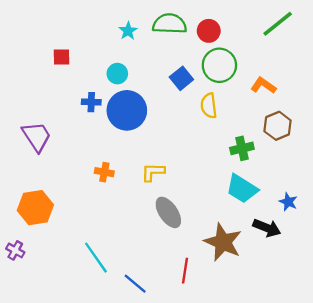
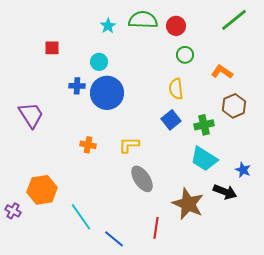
green circle: (219, 65) -> (185, 55), size x0.6
blue square: (181, 78) -> (171, 120), moved
orange hexagon: (35, 208) -> (42, 190), moved

